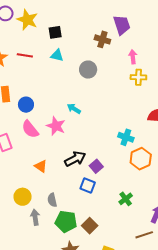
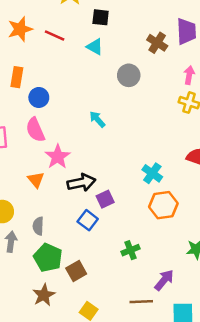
pink star: (56, 126) -> (58, 157), moved

